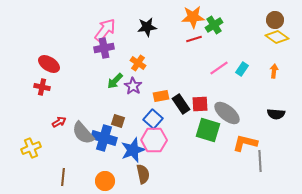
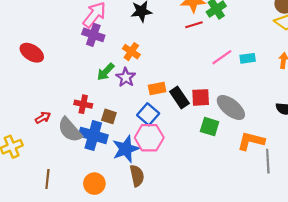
purple cross: (104, 48) -> (93, 35), turned 30
cyan rectangle: (242, 69) -> (248, 58), turned 48
red cross: (42, 87) -> (83, 104), moved
green square: (208, 130) -> (210, 127), size x0.7

